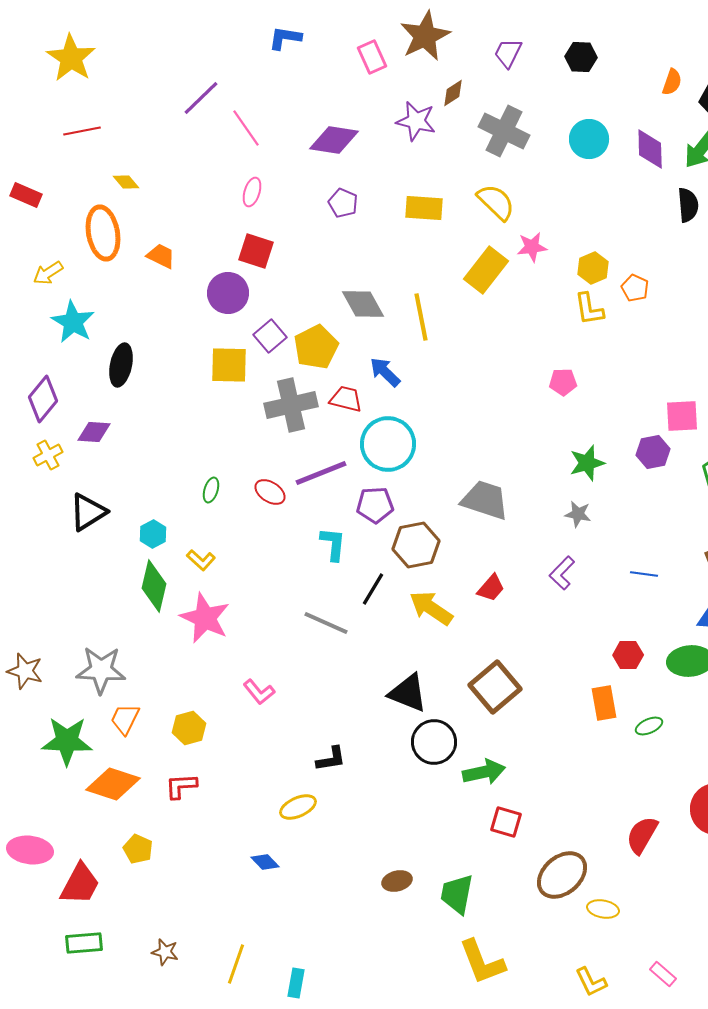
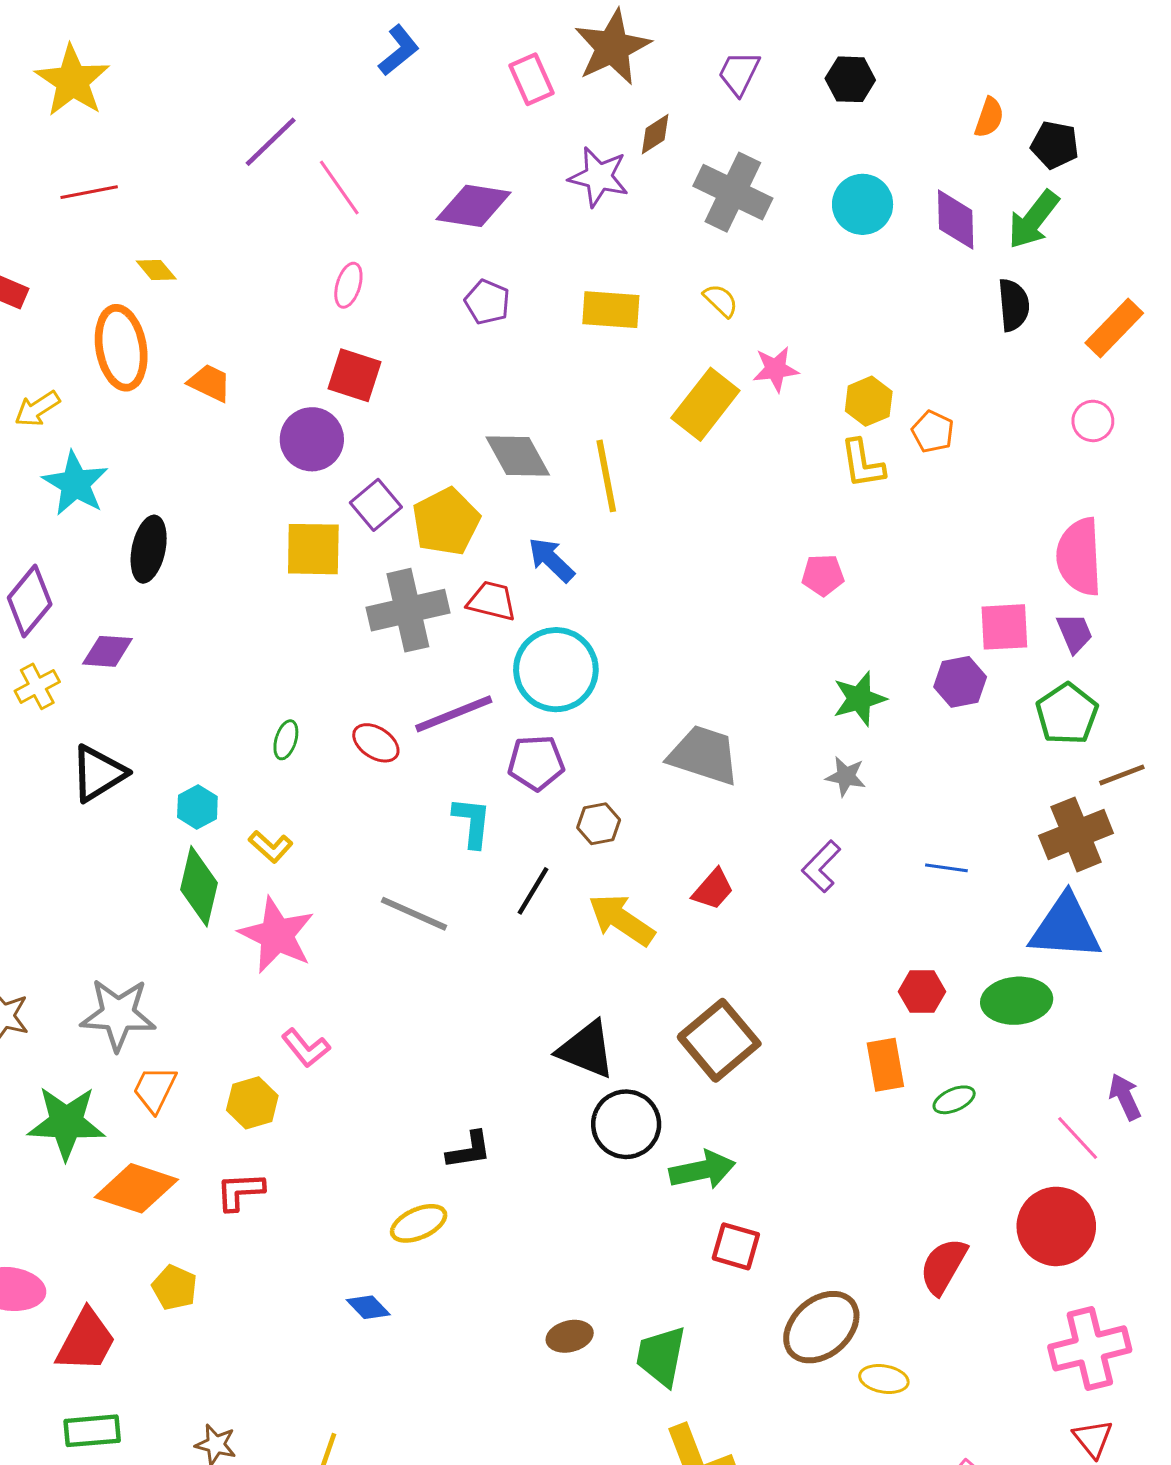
blue L-shape: (285, 38) -> (399, 50), turned 132
yellow semicircle: (496, 202) -> (721, 300), size x0.6
brown hexagon: (416, 545) -> (599, 824), size x0.6
gray line: (326, 623) -> (414, 914), moved
pink L-shape: (259, 692) -> (306, 1048), moved

